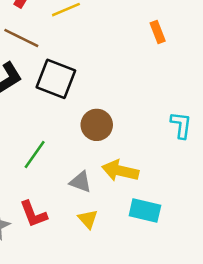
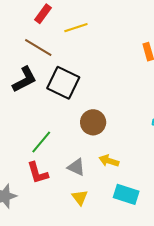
yellow arrow: (120, 171) -> (109, 161), size x0.7
red L-shape: (33, 214) -> (38, 173), moved

